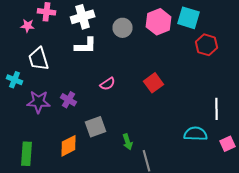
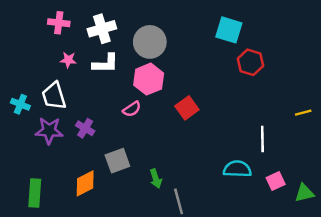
pink hexagon: (159, 22) -> (149, 79), moved
pink star: (28, 26) -> (68, 60), moved
gray circle: (123, 28) -> (150, 42), size x1.4
white trapezoid: (39, 59) -> (54, 96), moved

